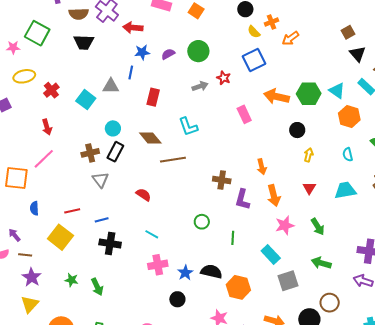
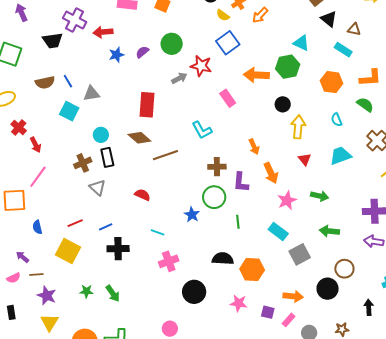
brown semicircle: (79, 14) -> (45, 82), moved
black trapezoid: (84, 42) -> (53, 40), moved
blue line: (131, 73) -> (68, 81), moved, turned -32
red star: (224, 78) -> (201, 66), size x1.5
red cross: (51, 90) -> (19, 128), moved
cyan triangle: (337, 91) -> (301, 43), moved
red rectangle: (153, 97) -> (147, 105), moved, size x1.4
cyan L-shape: (188, 127) -> (202, 130), moved
black rectangle: (115, 152) -> (107, 157), turned -30
yellow arrow: (309, 155) -> (298, 127), size x1.6
green circle: (202, 222) -> (214, 197), moved, size x1.5
green arrow: (318, 227) -> (320, 196), turned -36
blue star: (185, 273) -> (192, 215), moved
black circle: (177, 299) -> (194, 292), size x1.5

